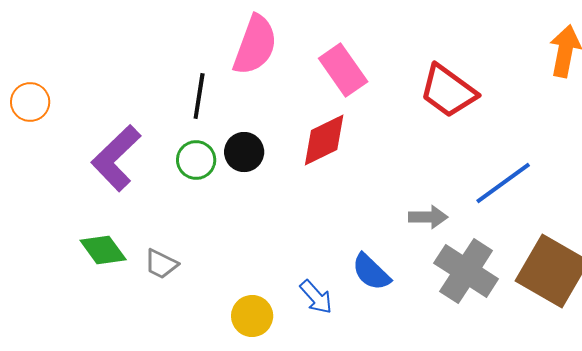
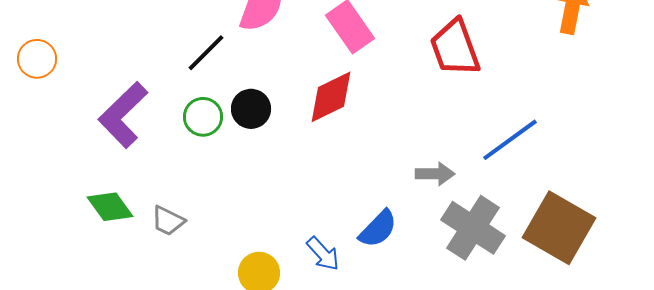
red trapezoid: (448, 91) -> (455, 48), turned 34
black line: (199, 96) -> (206, 53), turned 36
blue semicircle: (371, 272) -> (378, 229), turned -90

